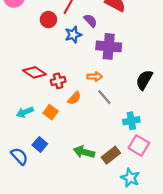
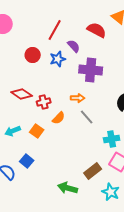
red circle: (48, 20) -> (33, 55), moved
green arrow: (84, 152) -> (68, 188), moved

